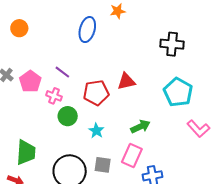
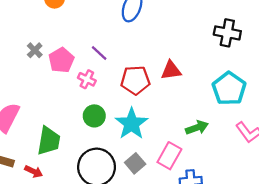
green circle: (68, 116) -> (94, 116), moved
green arrow: (140, 127) -> (197, 128), moved
cyan star: (96, 131) -> (131, 124), size x1.8
gray square: (103, 165) -> (135, 163), turned 36

